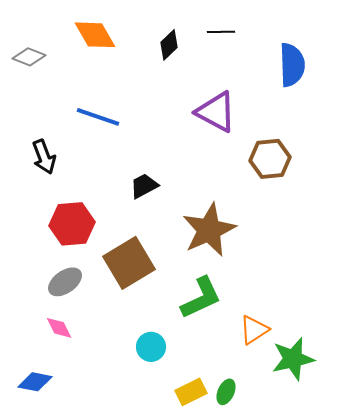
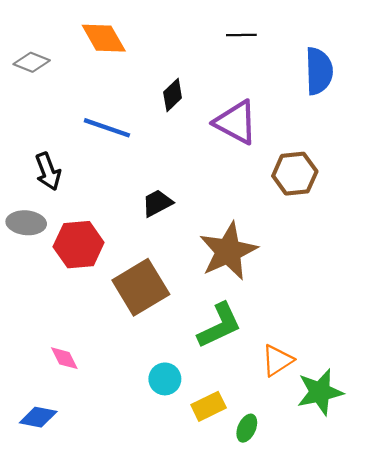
black diamond: (169, 45) -> (173, 95), moved
gray ellipse: (65, 282) -> (26, 223), moved, turned 40
yellow rectangle: (191, 392) -> (209, 406), moved

